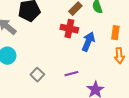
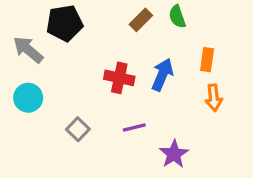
red cross: (69, 29) -> (119, 78), moved

